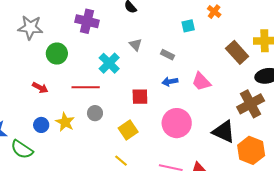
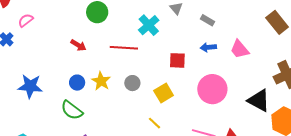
gray circle: (95, 113) -> (132, 83), moved
green semicircle: (22, 149) -> (72, 110), moved

